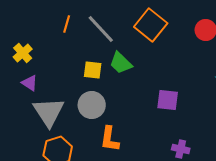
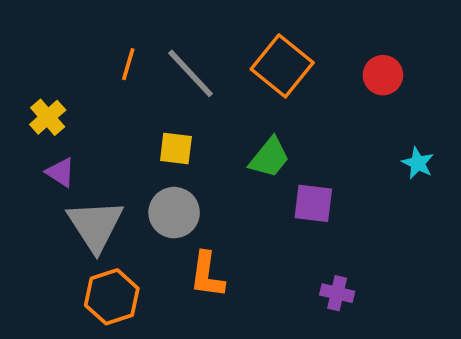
green trapezoid: (121, 63) -> (269, 158), moved, turned -95

